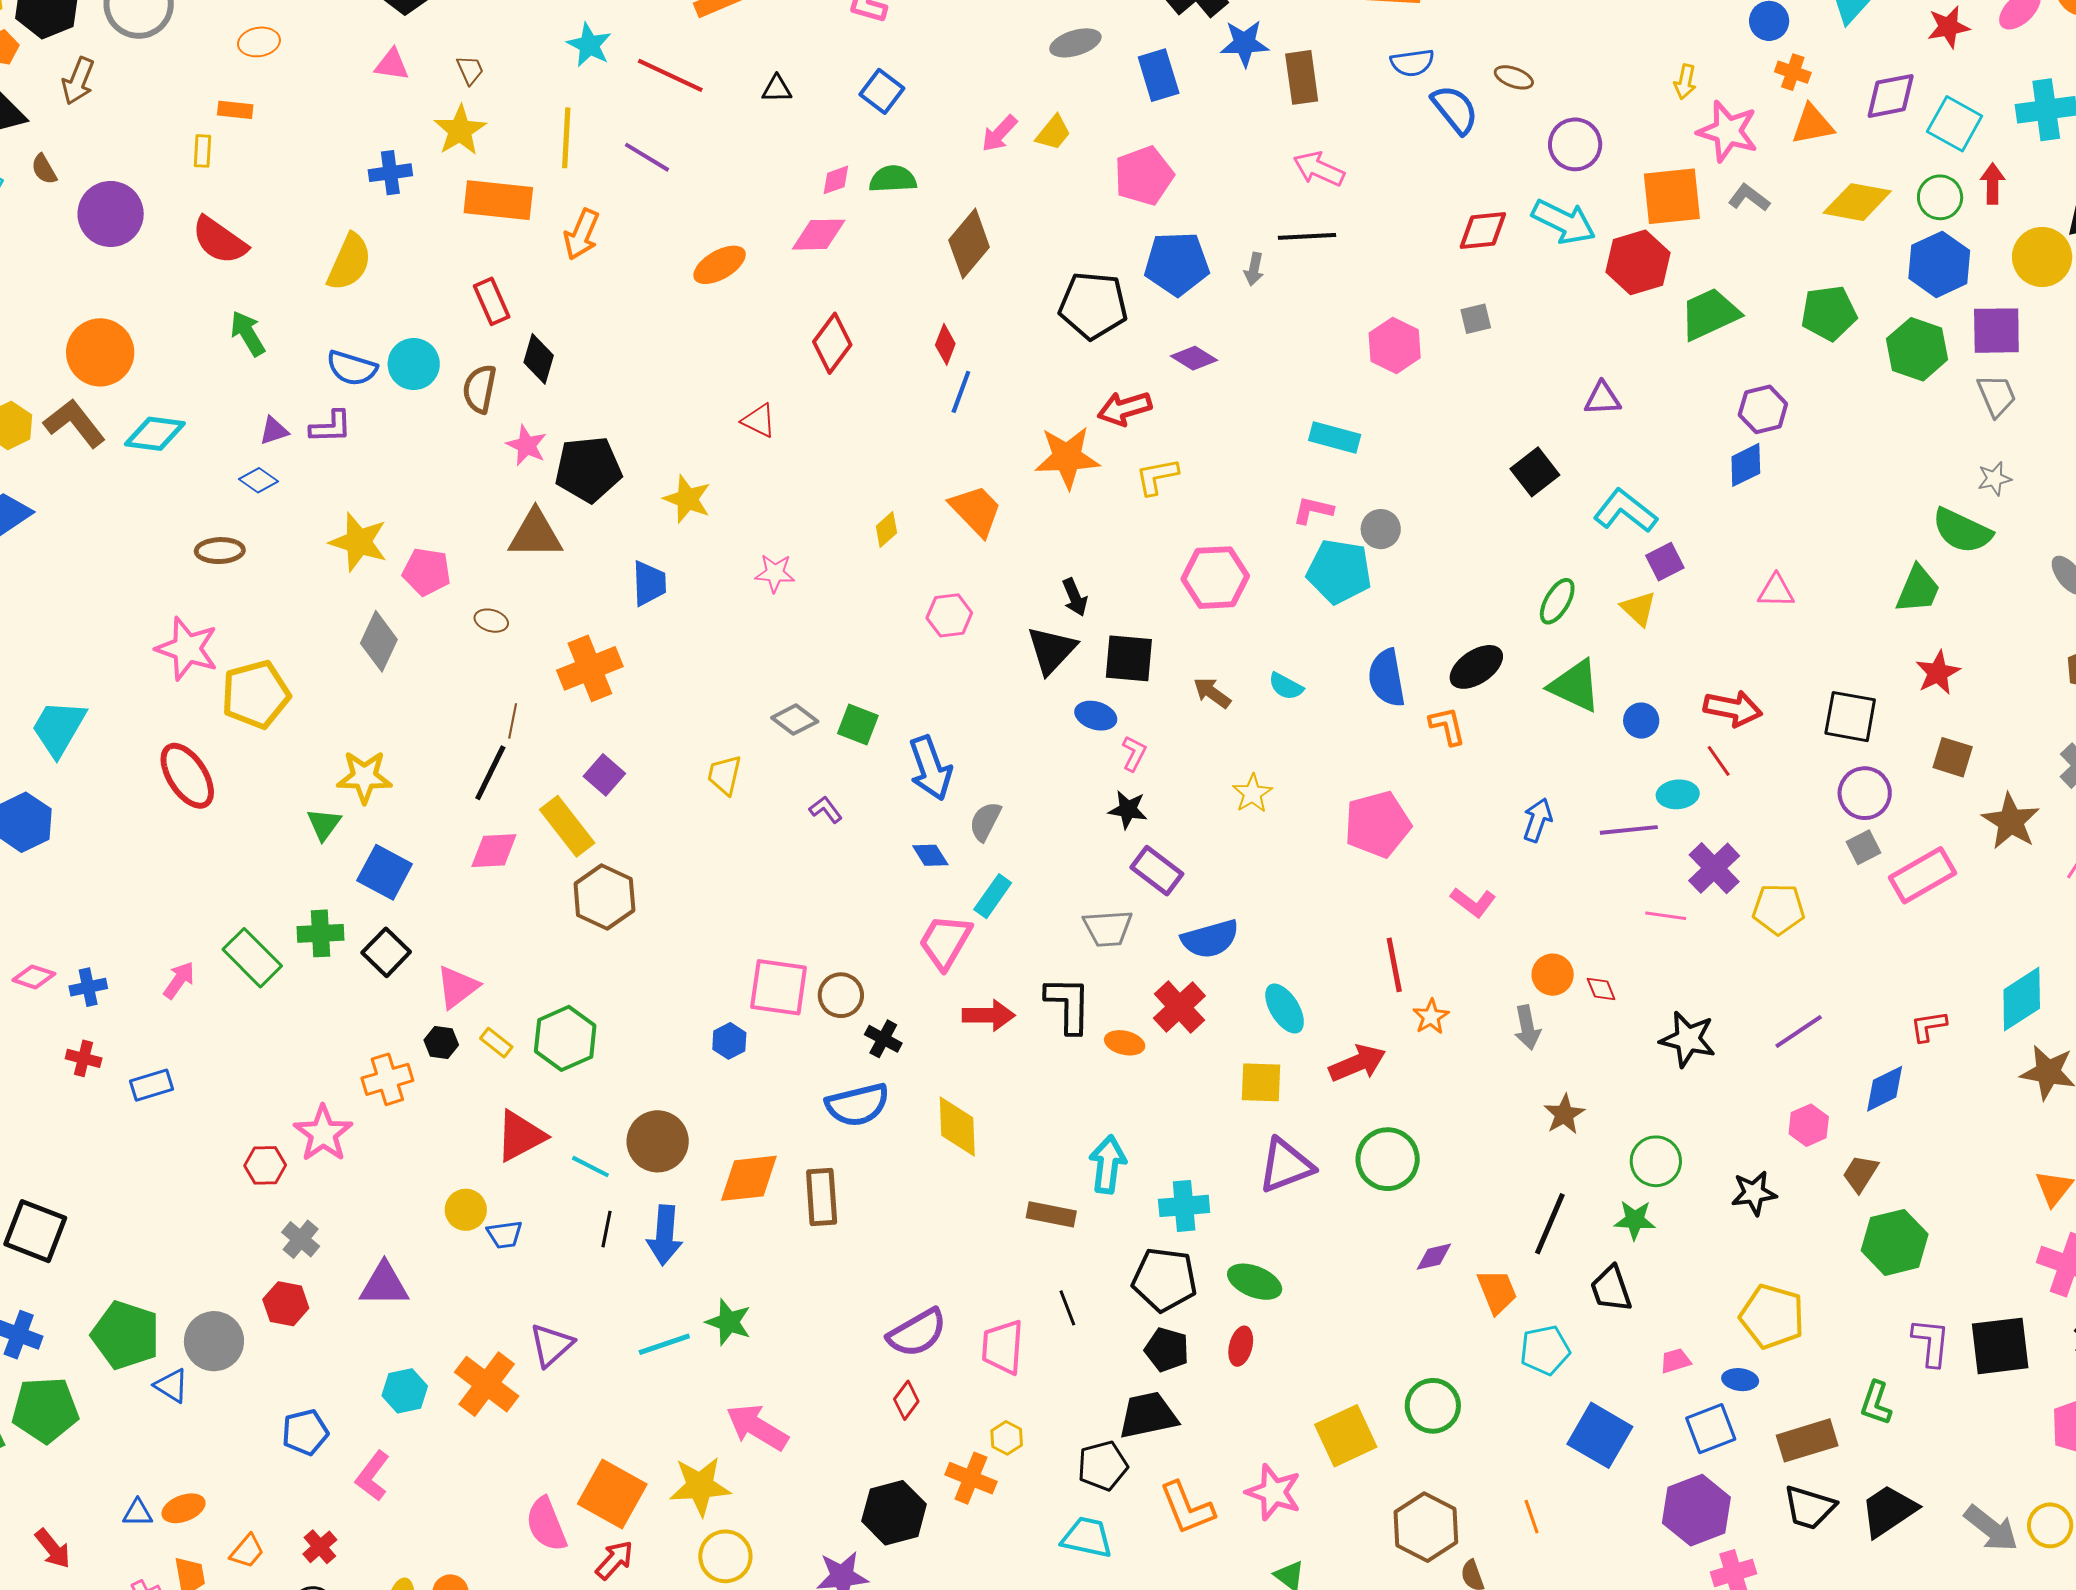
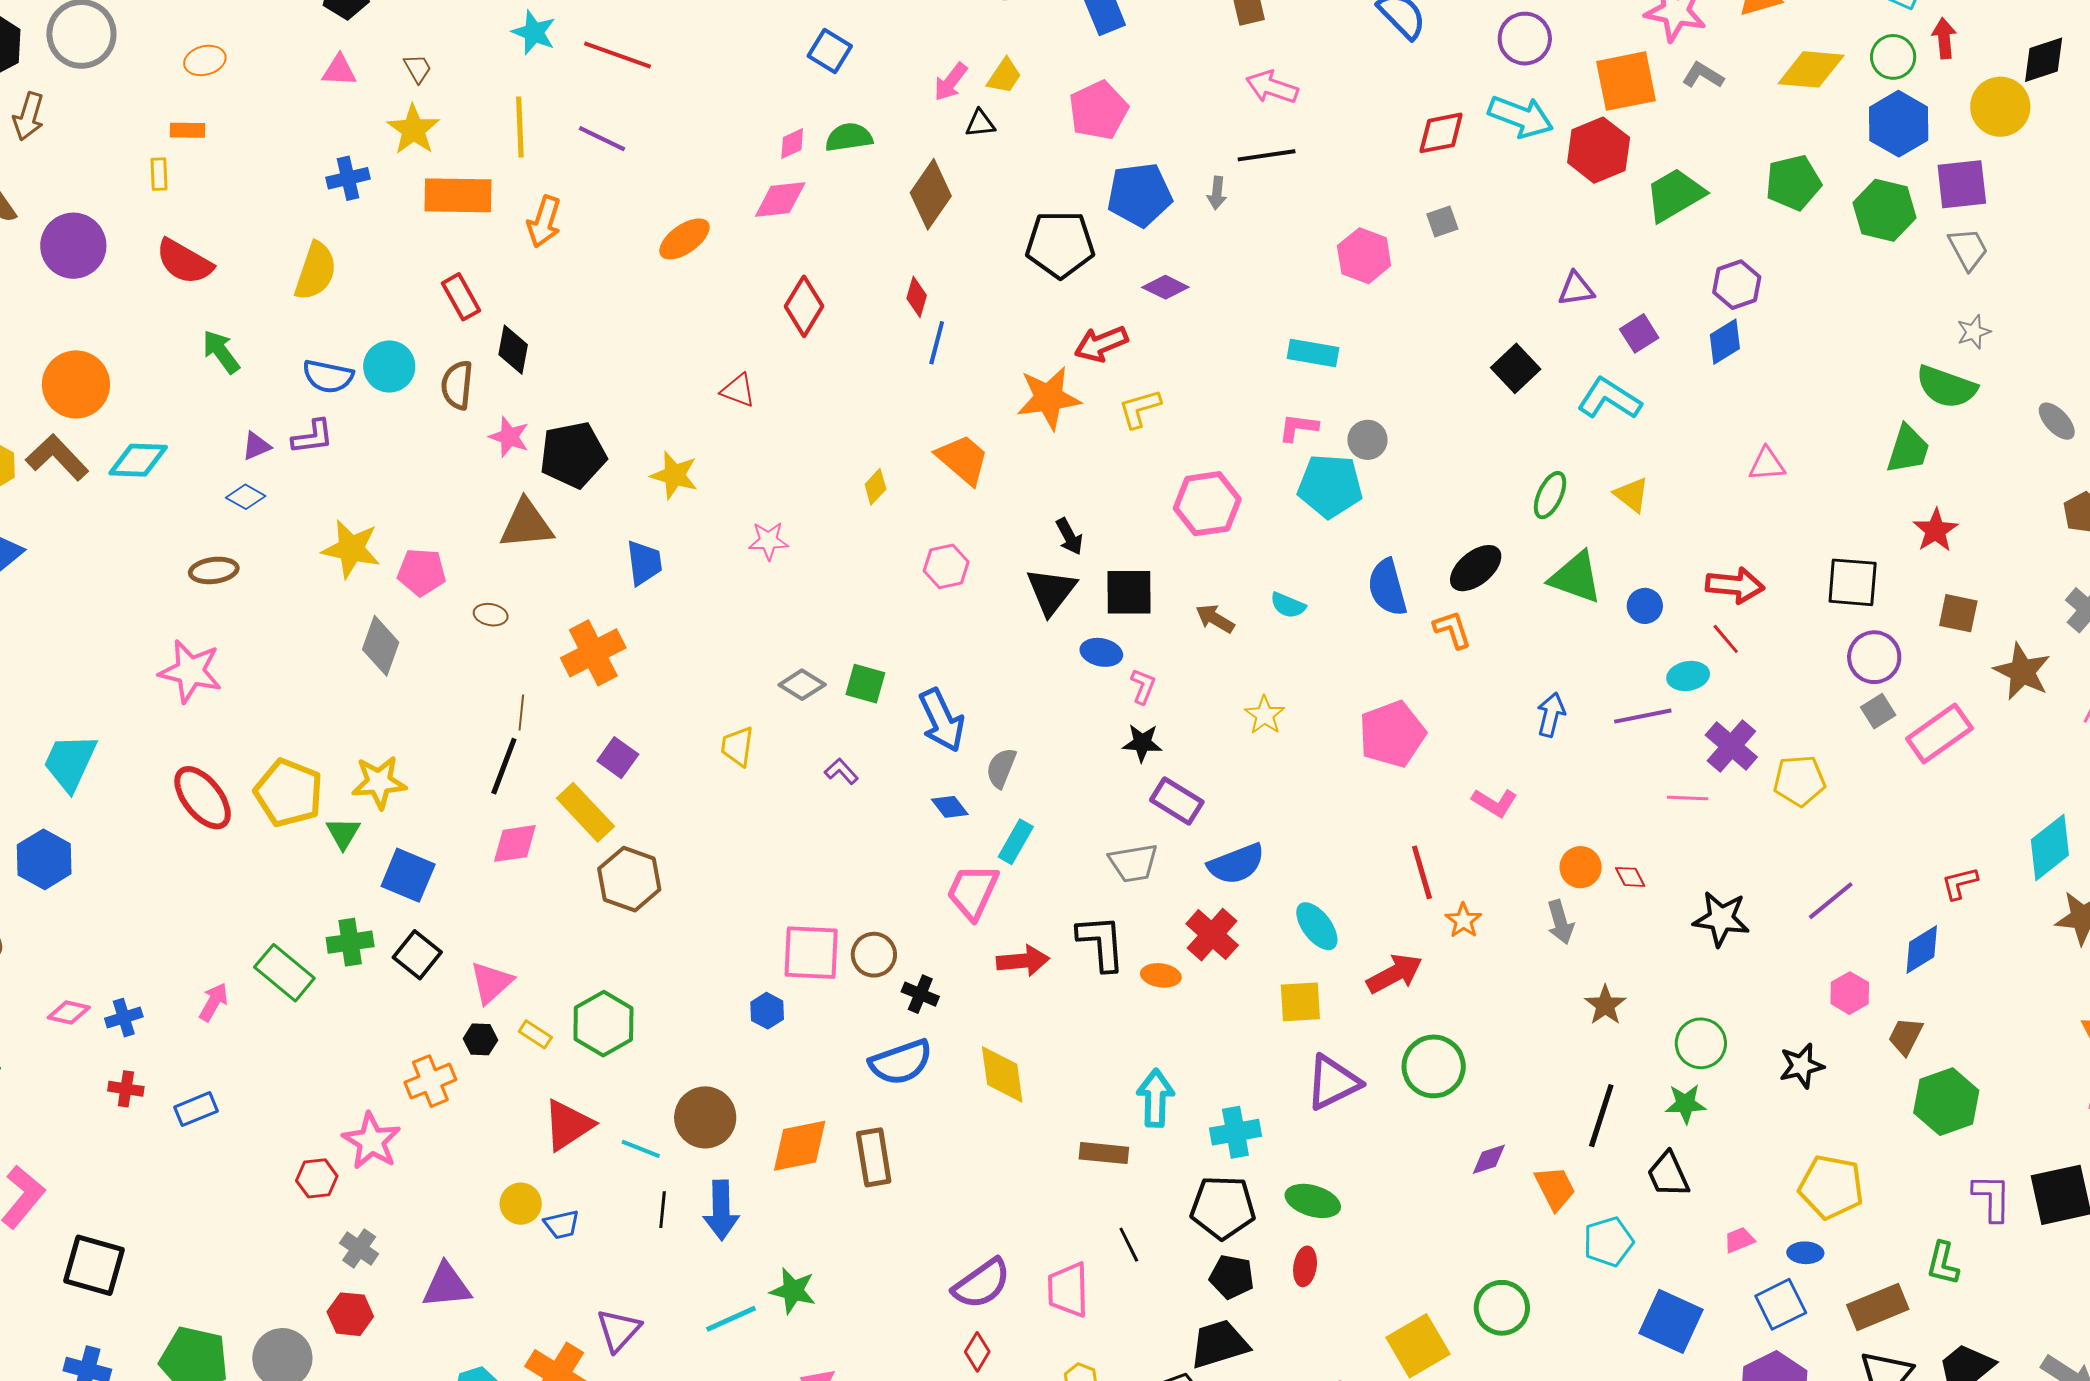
black triangle: (777, 89) -> (980, 123), moved
purple square: (1665, 562) -> (1639, 333), moved
yellow pentagon: (256, 694) -> (289, 793), moved, turned -30

